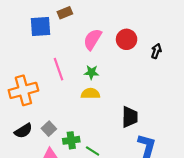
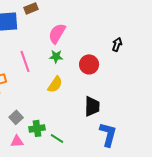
red circle: (127, 39) -> (89, 64), moved
green star: (91, 72) -> (56, 56), moved
yellow semicircle: (90, 94) -> (55, 84), turned 126

